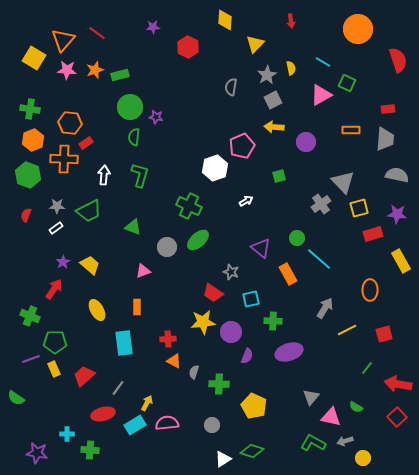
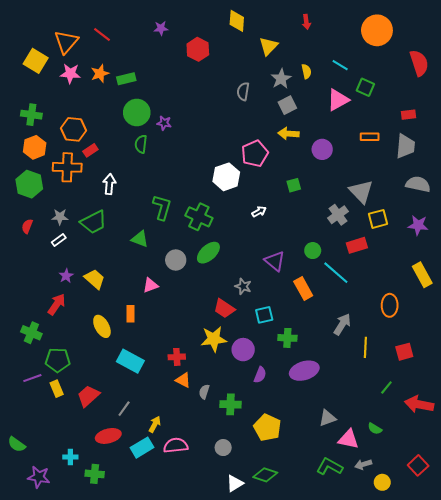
green L-shape: (140, 175) -> (162, 207), moved
red rectangle: (373, 234) -> (357, 245), moved
orange rectangle: (137, 307) -> (130, 314), moved
yellow line: (347, 330) -> (365, 347), turned -60
cyan rectangle: (124, 343) -> (130, 361), turned -55
gray triangle: (311, 397) -> (327, 418), turned 30
green semicircle: (16, 398) -> (17, 444), moved
red square: (397, 417) -> (418, 465), moved

